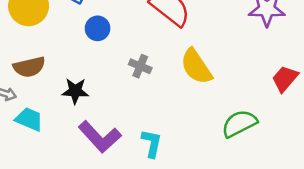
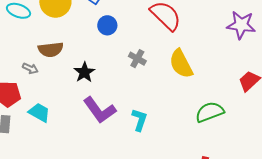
black star: (75, 91) -> (84, 72), turned 30
cyan trapezoid: (29, 119) -> (39, 112), moved

